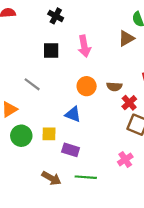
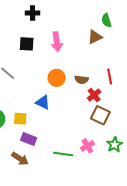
black cross: (56, 16) -> (33, 13), turned -32
purple rectangle: (71, 150) -> (29, 139), moved
green line: (86, 177) -> (63, 154), moved

